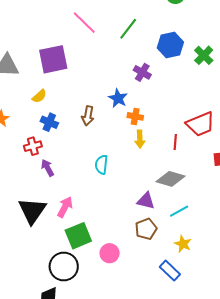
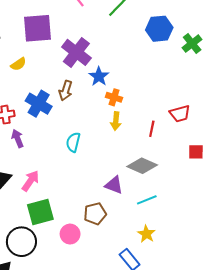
purple cross: (142, 72) -> (76, 52), moved, size x1.6
blue cross: (49, 122) -> (39, 104), moved, size x1.4
red trapezoid: (200, 124) -> (180, 114), size x0.7
brown pentagon: (146, 229) -> (95, 214), moved

